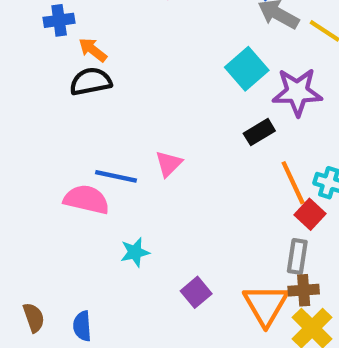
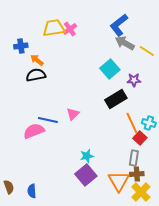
purple star: (297, 92) -> (134, 80), size x0.6
black rectangle: (259, 132) -> (116, 99), size x1.5
pink semicircle: (86, 200) -> (34, 131), turned -35
cyan star: (135, 252) -> (87, 156), moved
purple square: (196, 292) -> (86, 175), size x1.5

